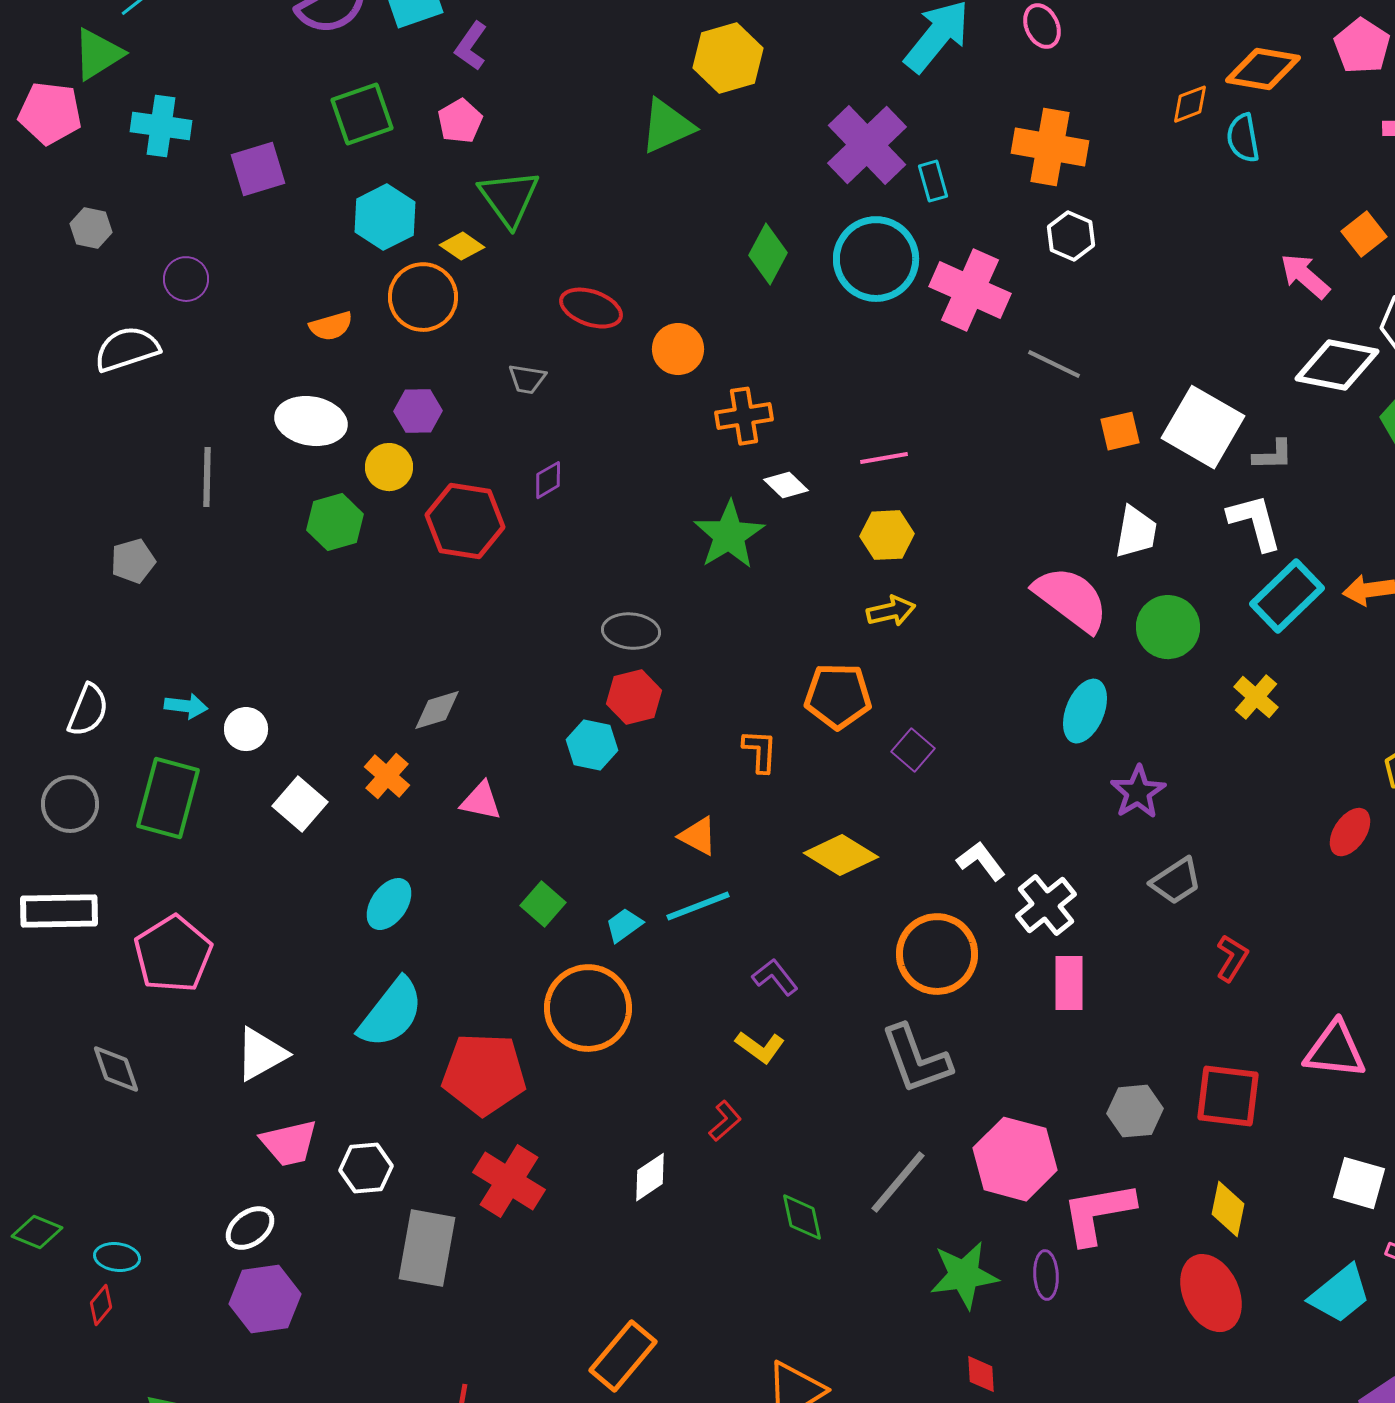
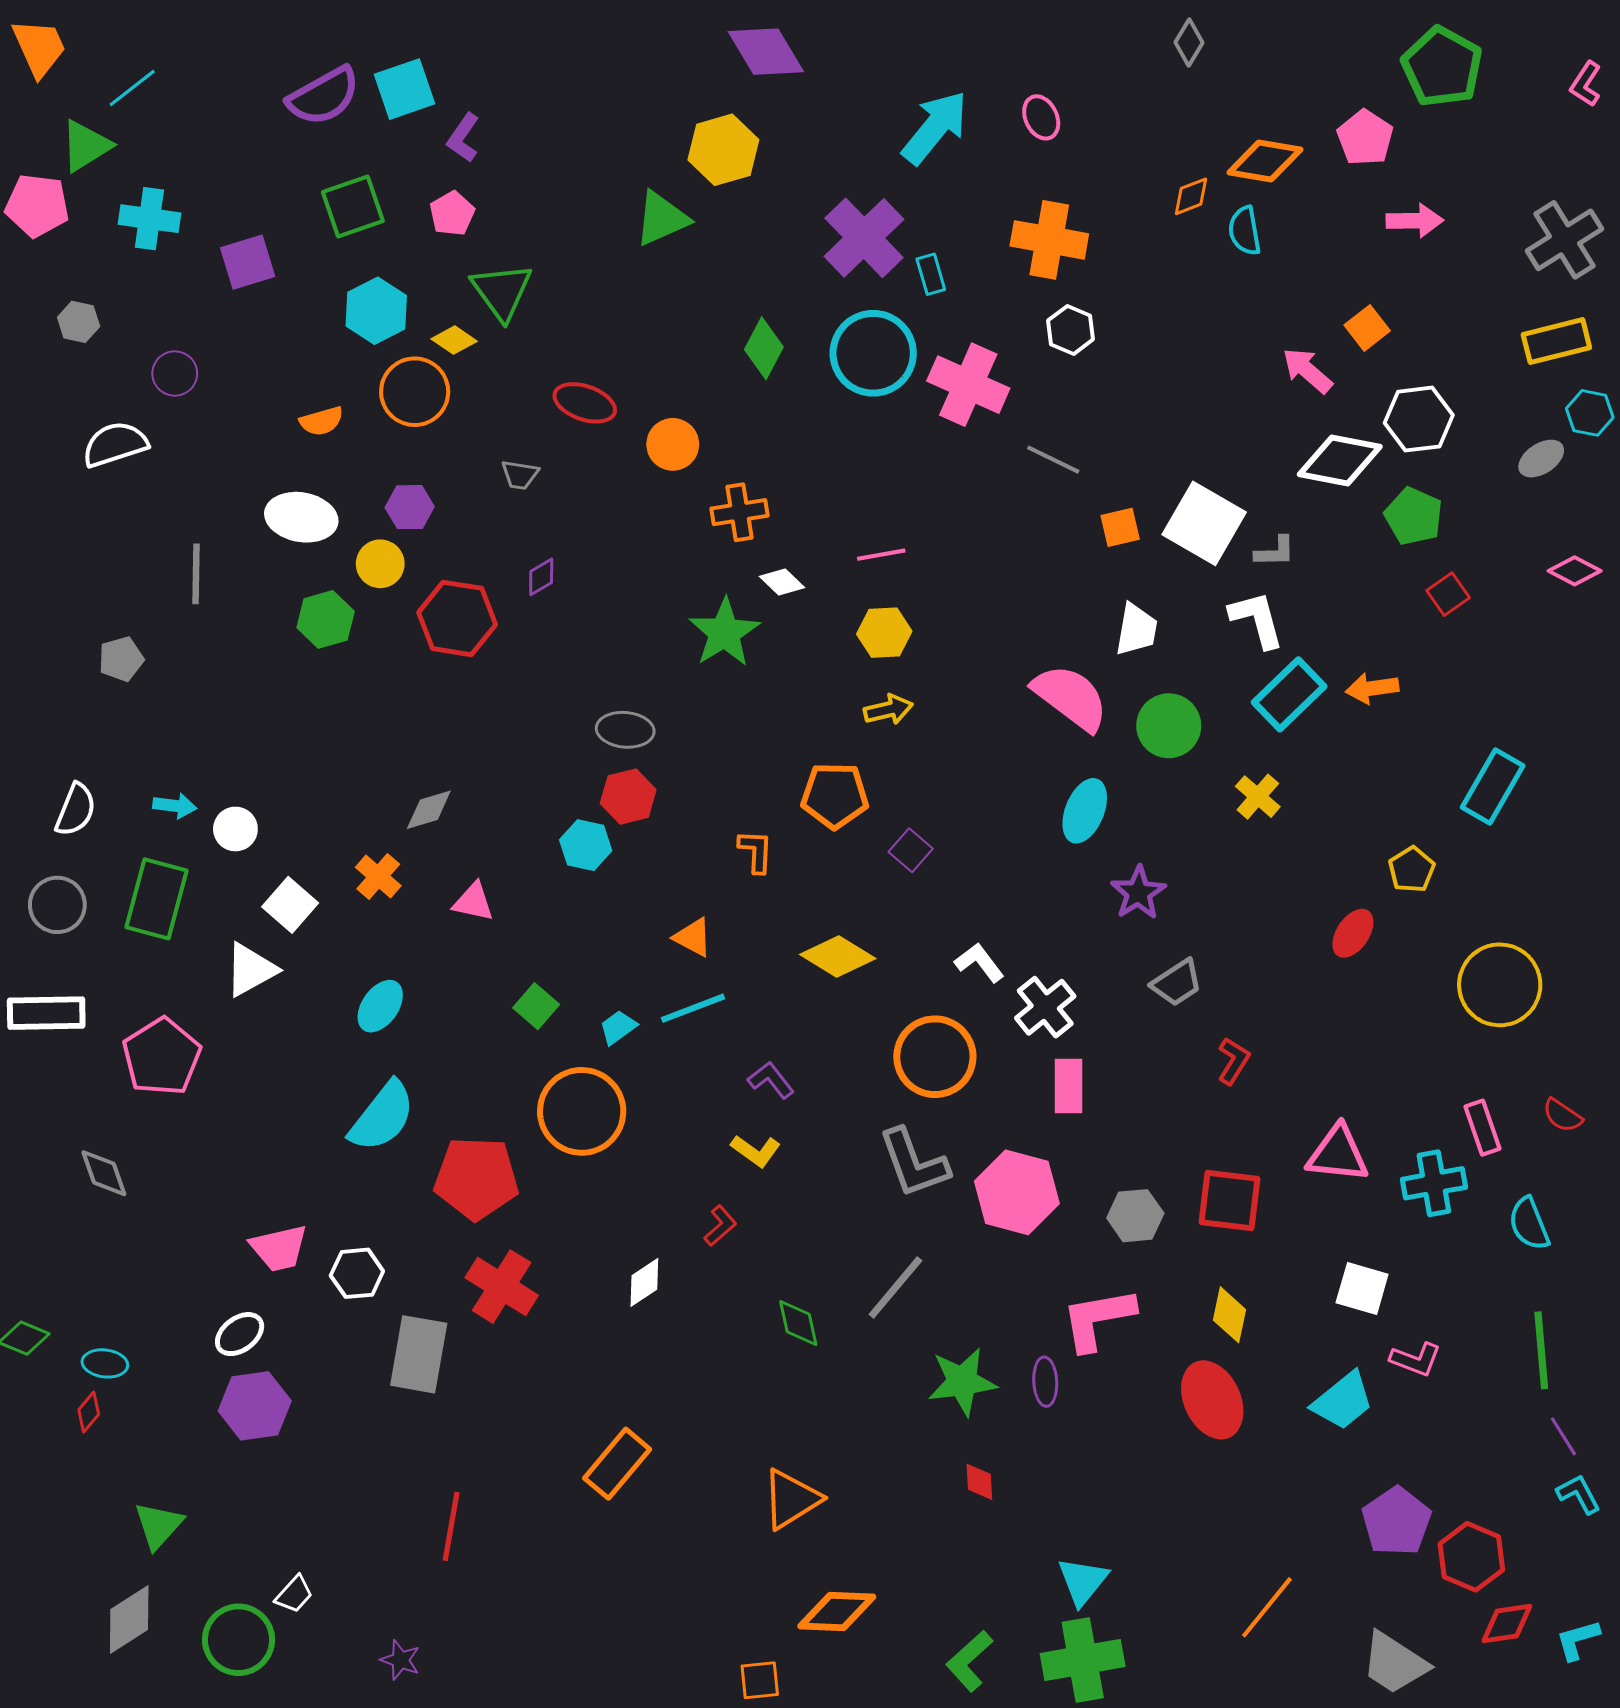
white triangle: (261, 1054) -> (251, 970), moved
pink hexagon: (1015, 1159) -> (1017, 1192), moved

